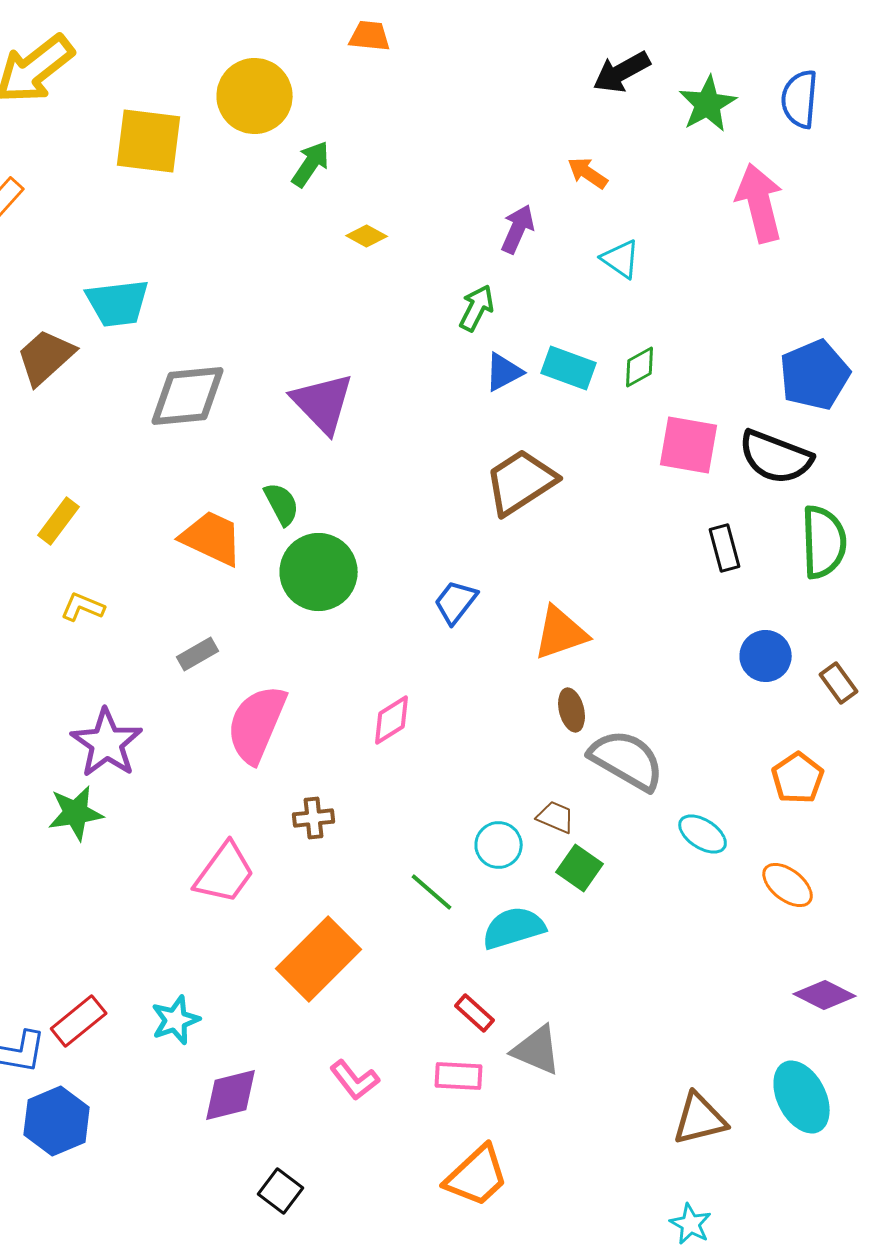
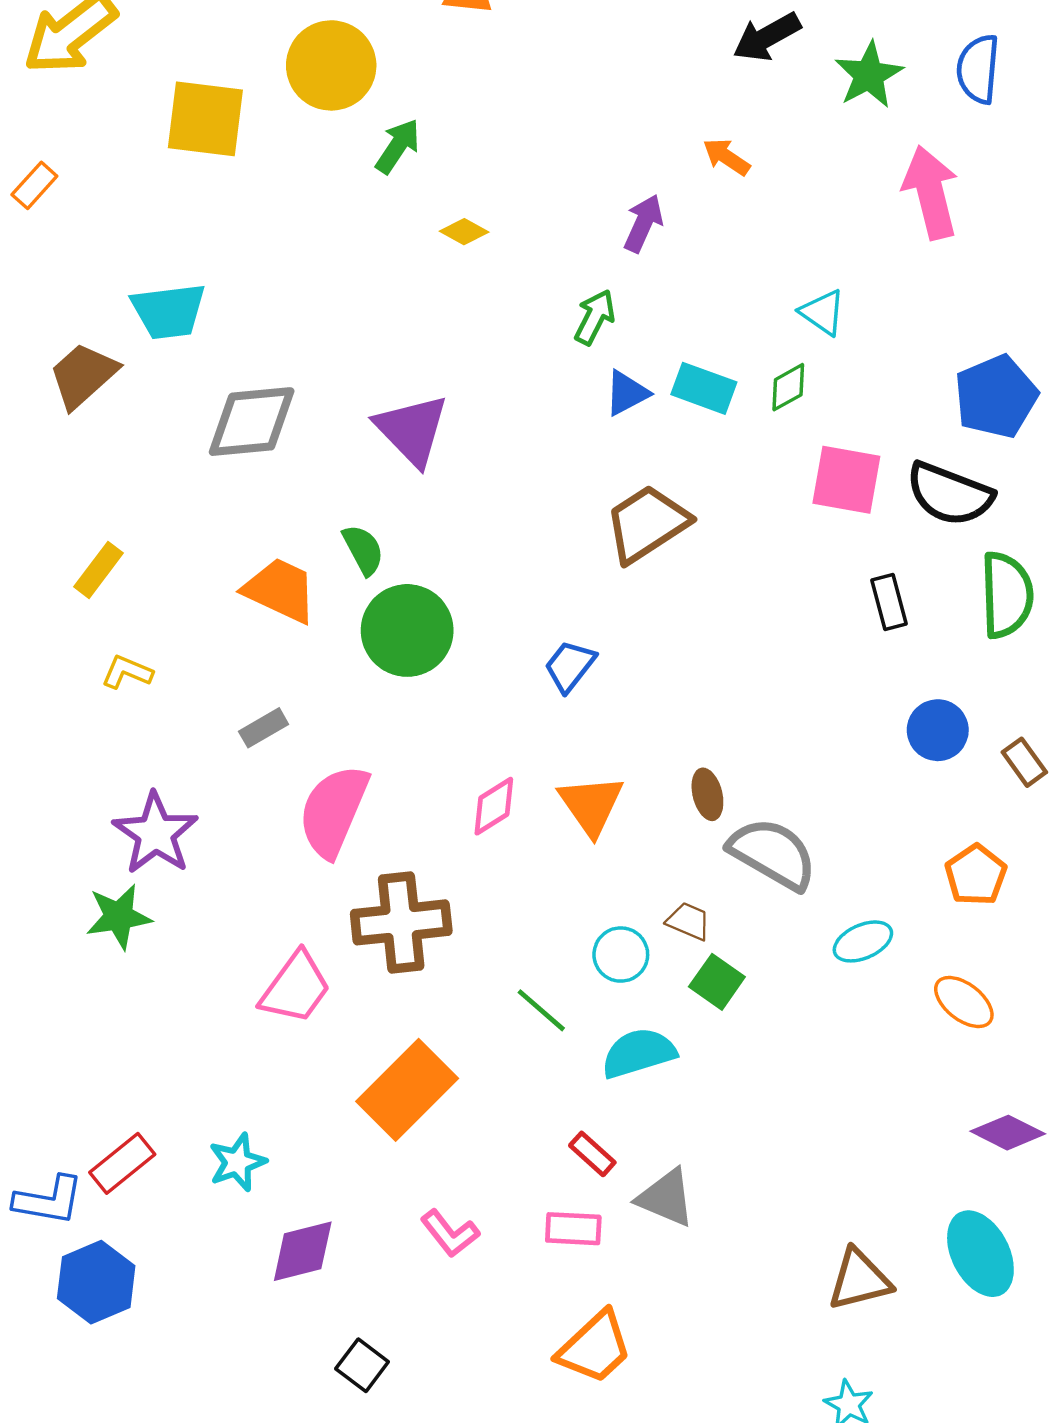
cyan triangle: (621, 259) -> (823, 312), moved
orange triangle: (561, 633) -> (591, 805), moved, turned -46
brown cross: (314, 818) -> (401, 922), size x2.0
cyan ellipse: (703, 834) -> (863, 941), turned -57

